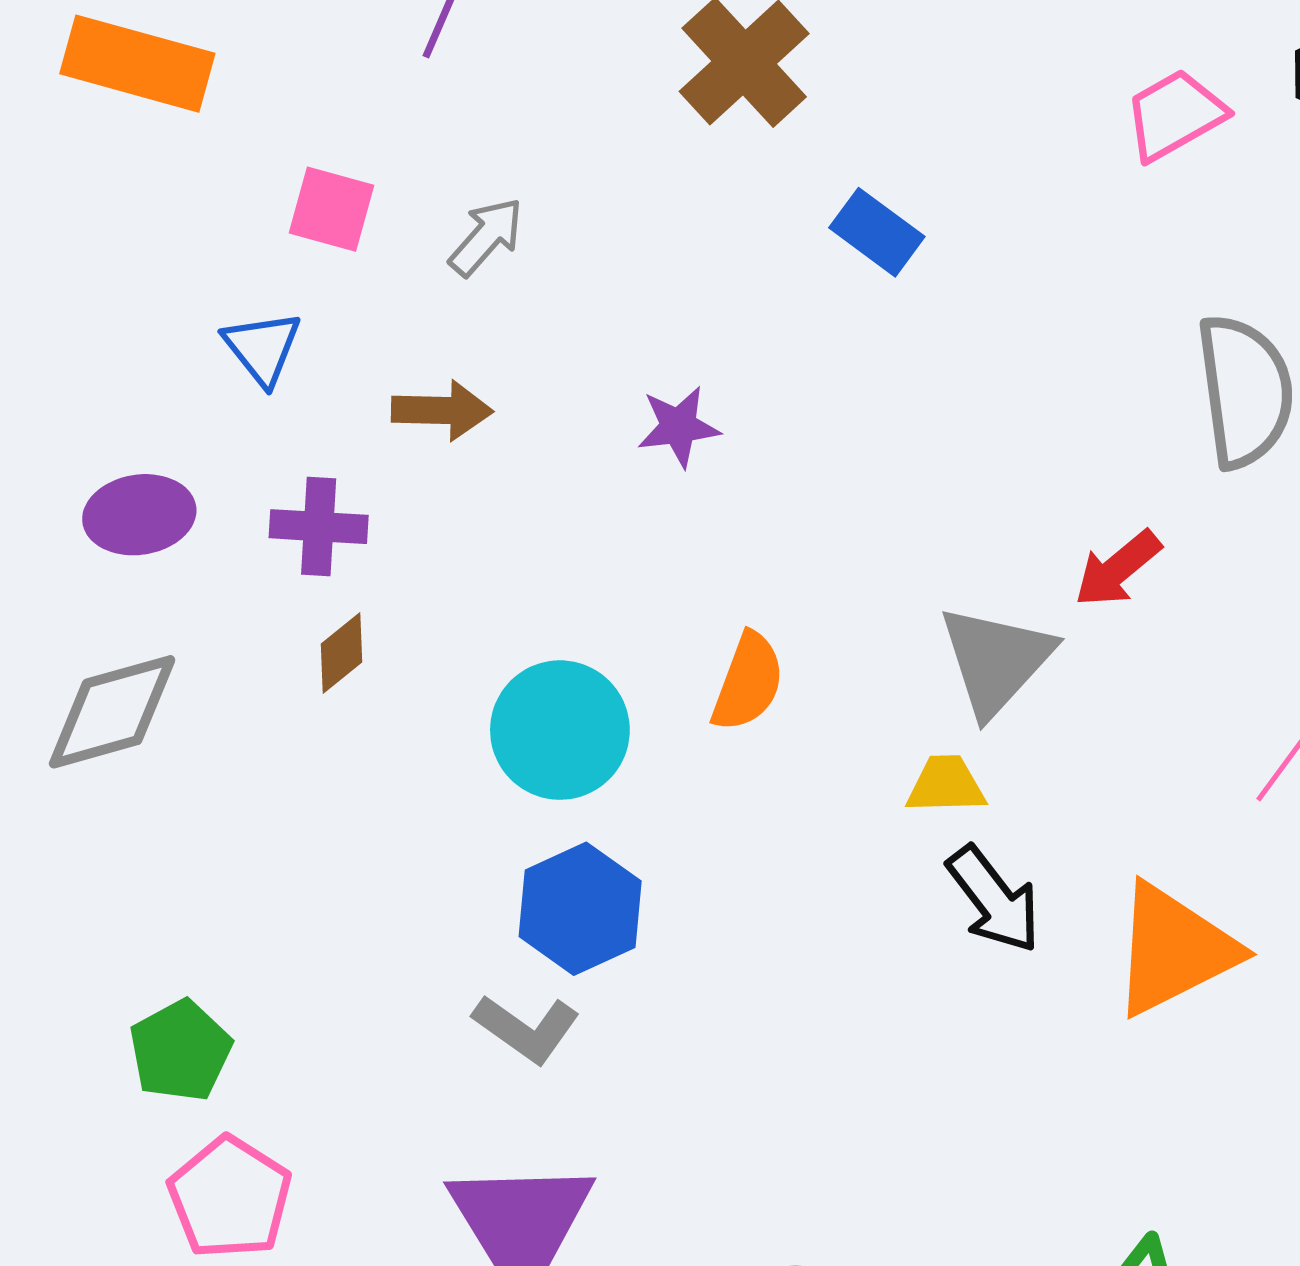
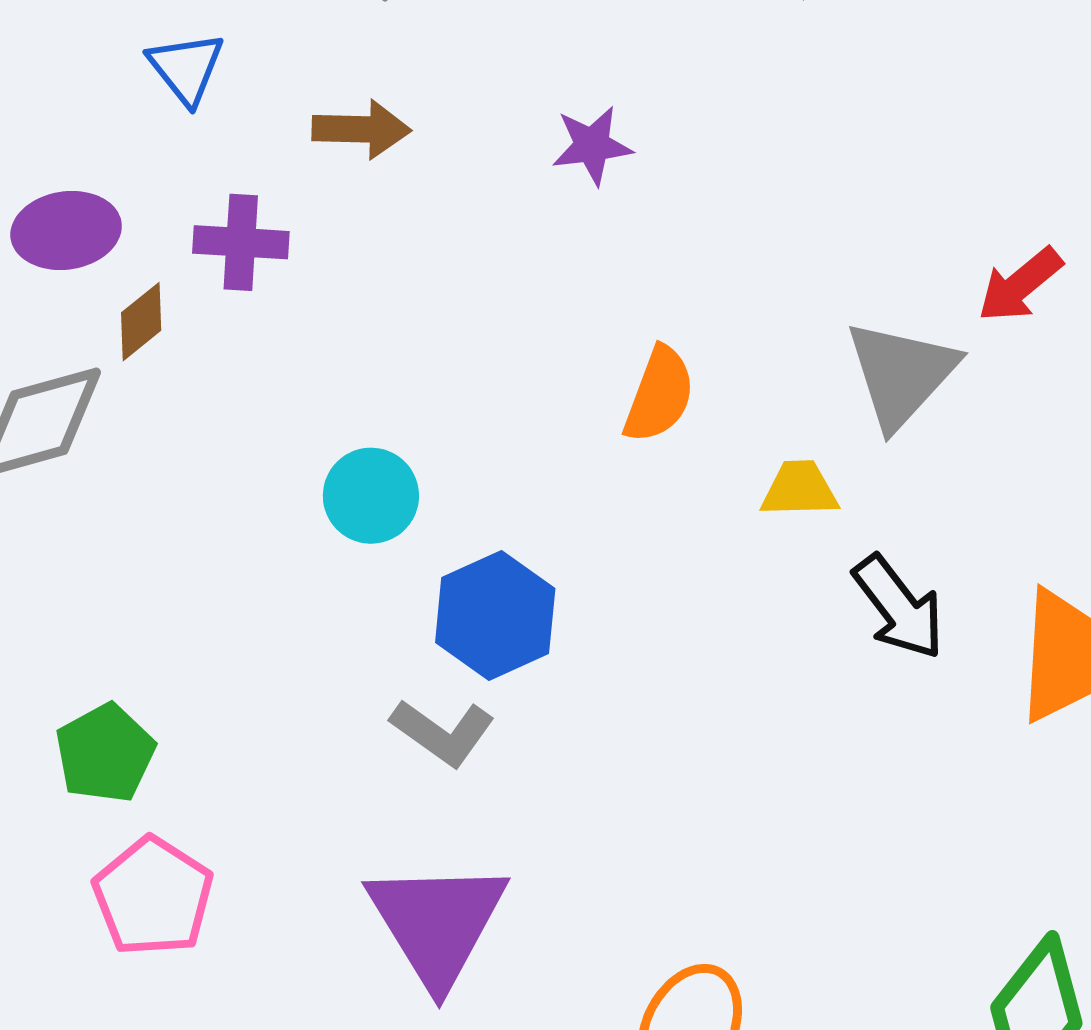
brown diamond: (342, 653) -> (141, 322), moved
cyan circle: (560, 730) -> (371, 496), moved, size x0.7
yellow trapezoid: (946, 785) -> (799, 489), moved

